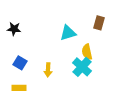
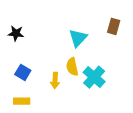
cyan triangle: (68, 33) -> (78, 38), turned -30
yellow semicircle: (87, 52) -> (72, 67), moved

